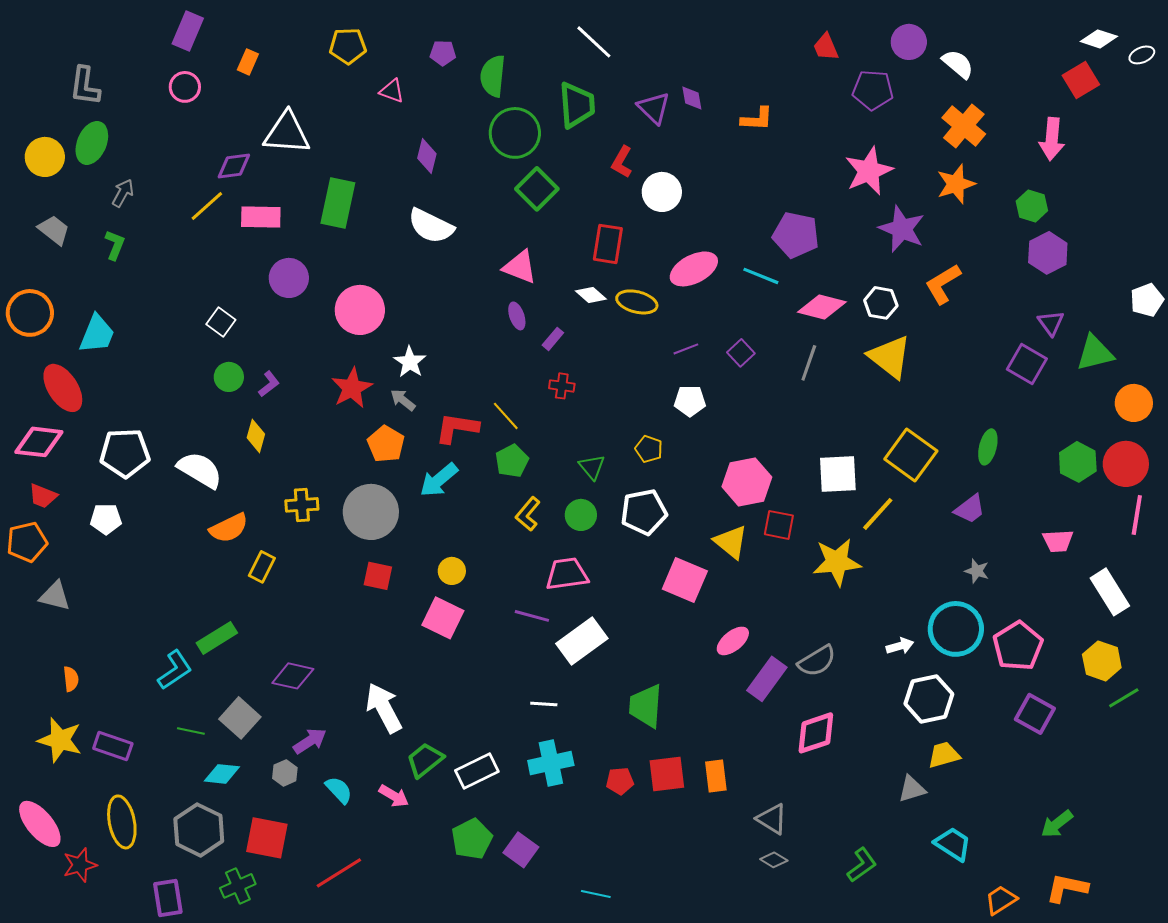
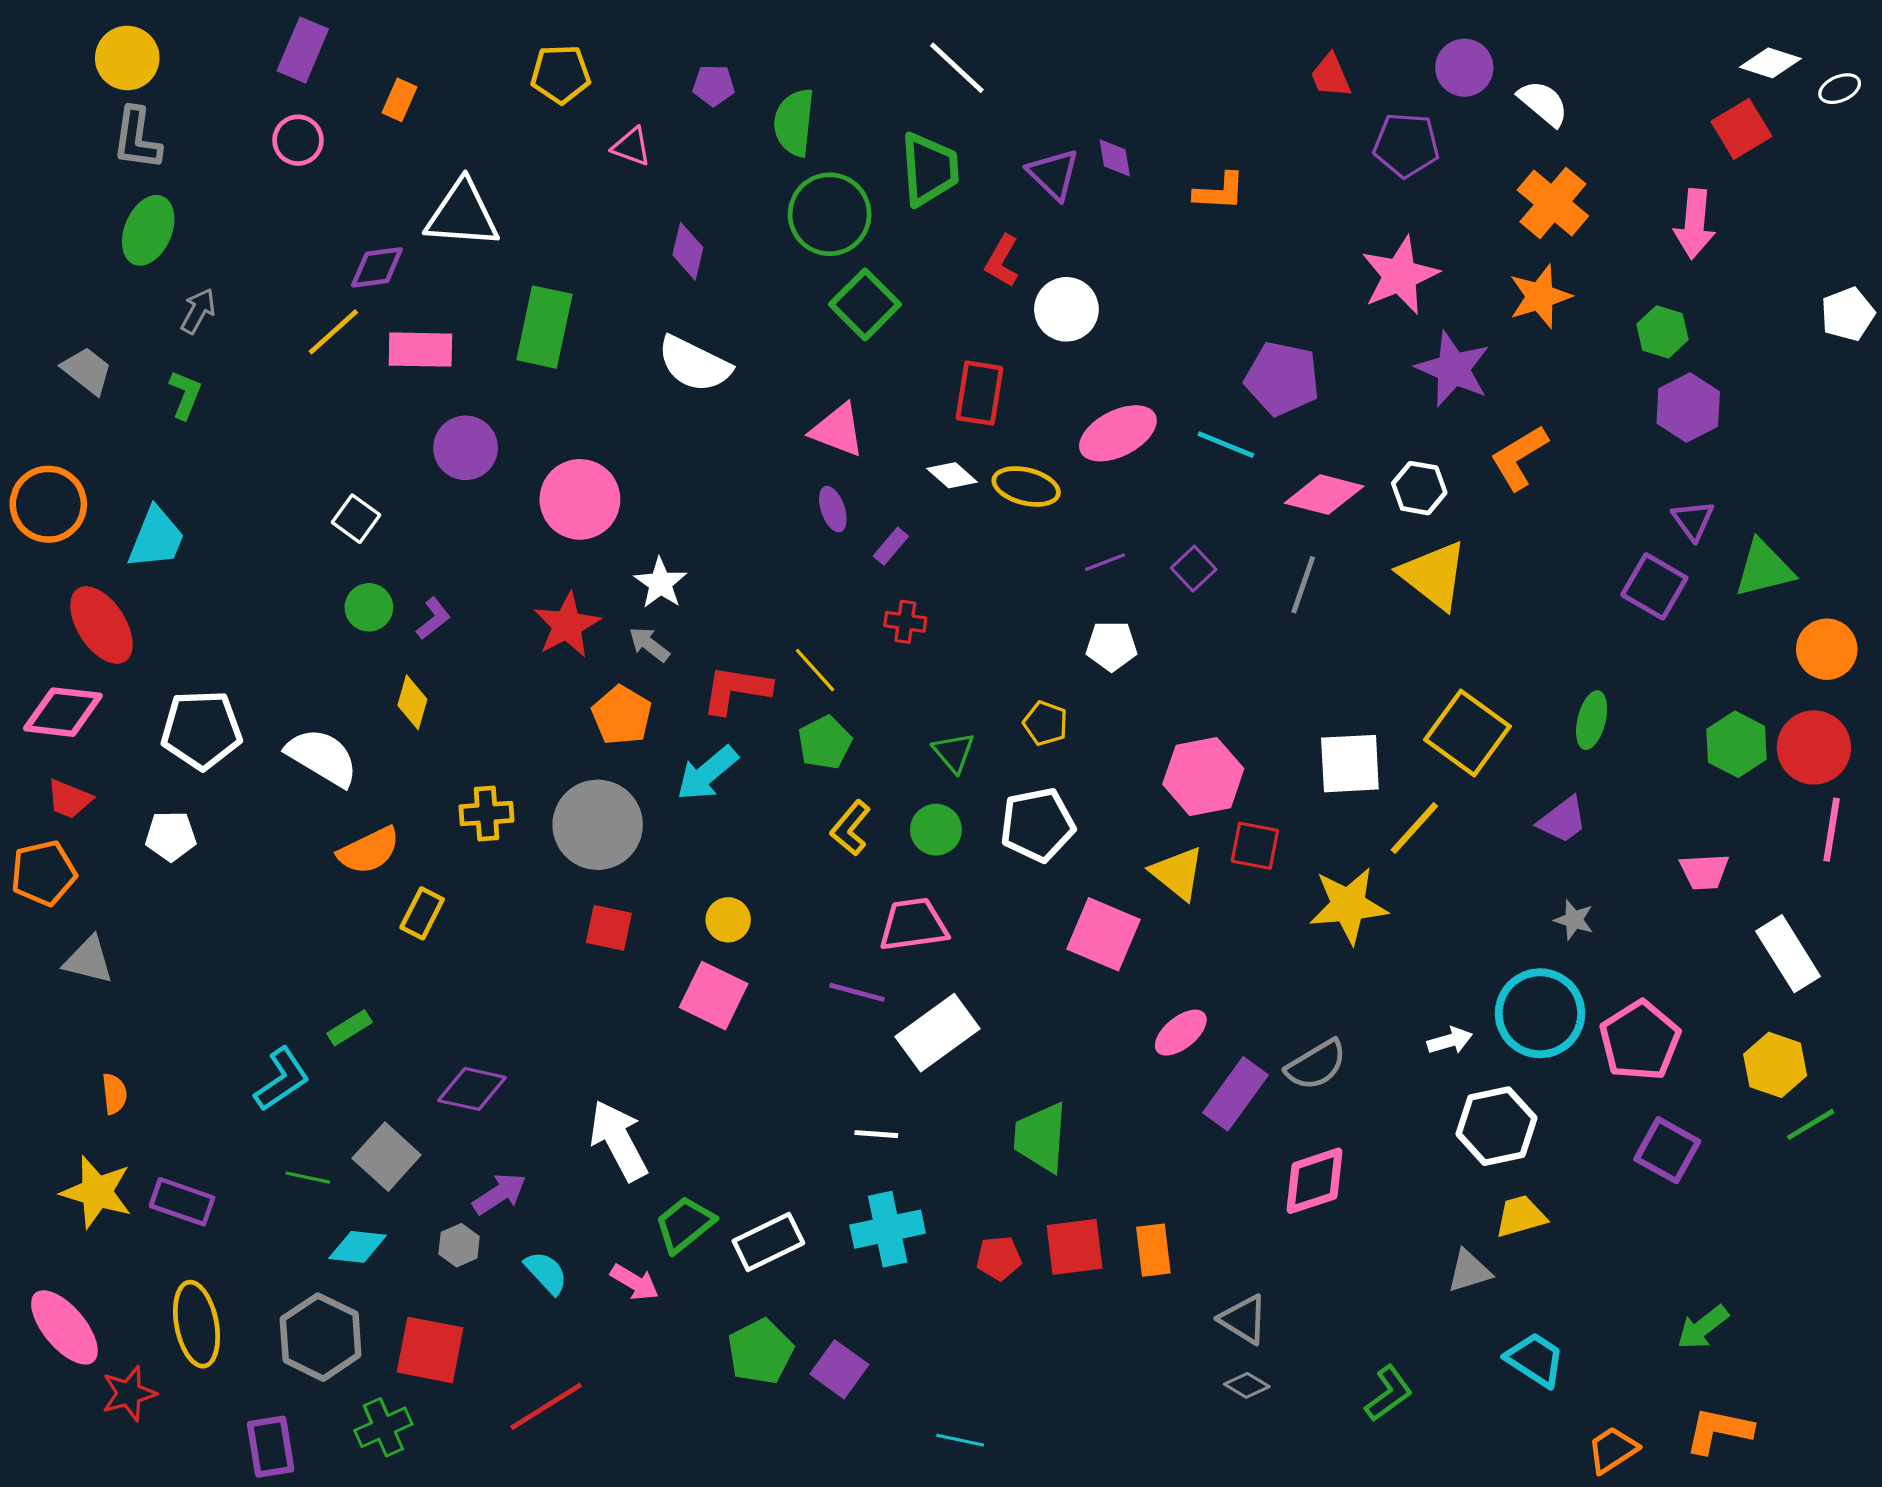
yellow circle: (45, 157) -> (127, 58), moved
white pentagon: (1147, 300) -> (1848, 314), moved
green rectangle: (217, 638) -> (350, 1028), size x0.7

